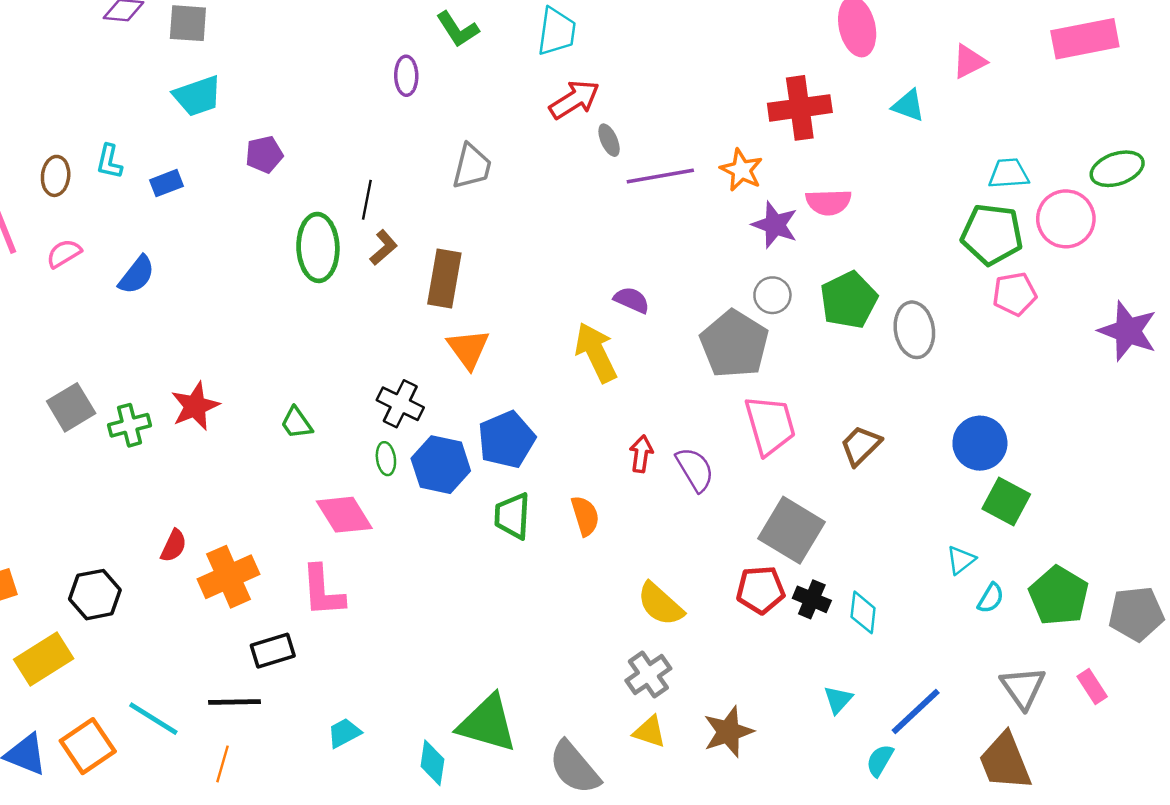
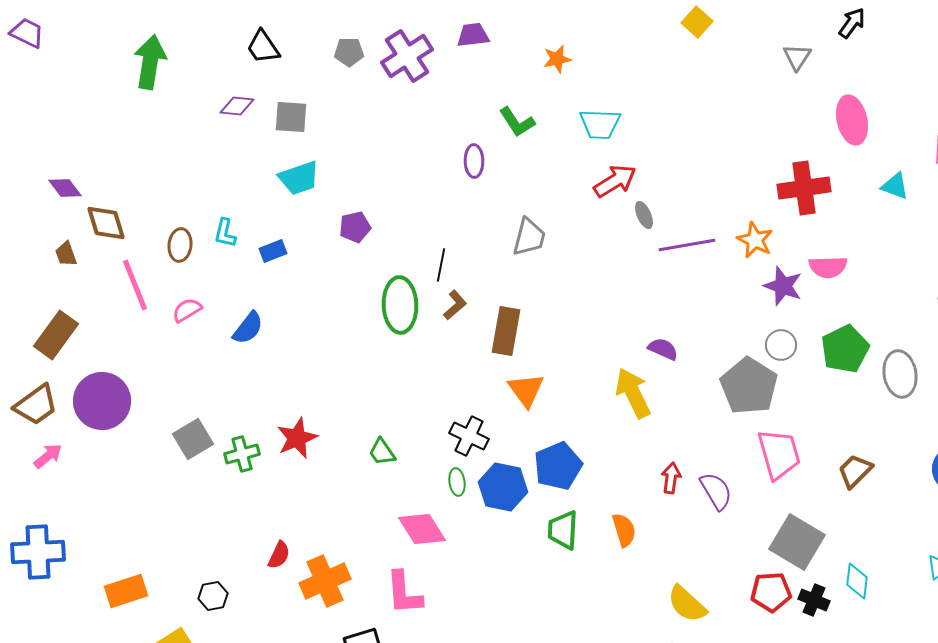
cyan trapezoid: (557, 32) -> (600, 124), turned 84
black hexagon: (95, 595) -> (213, 596), size x0.7
cyan diamond: (863, 612) -> (857, 581), moved

